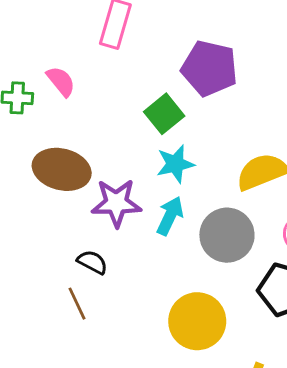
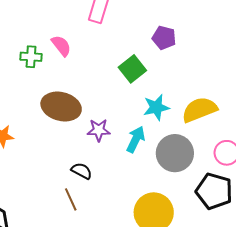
purple pentagon: (209, 68) -> (164, 38), size x0.6
cyan star: (175, 164) -> (156, 107), moved
purple star: (116, 203) -> (99, 130), size x0.7

